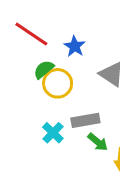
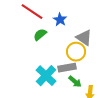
yellow circle: (58, 83) -> (76, 52), moved
cyan cross: (53, 133) -> (46, 76), size x1.5

